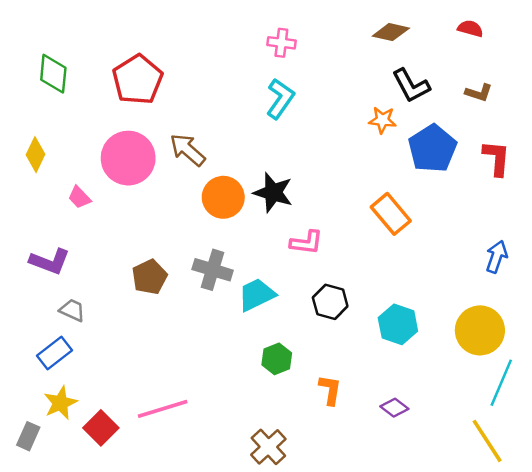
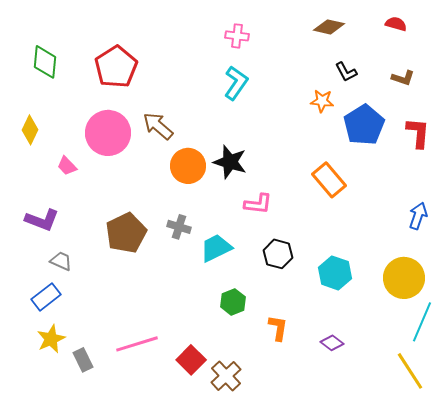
black L-shape: (411, 86) -> (346, 72), size x0.7
gray cross: (213, 270) -> (179, 227), size x0.7
brown pentagon: (150, 277) -> (126, 233), size x1.4
red square: (101, 428) -> (191, 360), moved
gray rectangle: (28, 436) -> (83, 360), moved, turned -50

